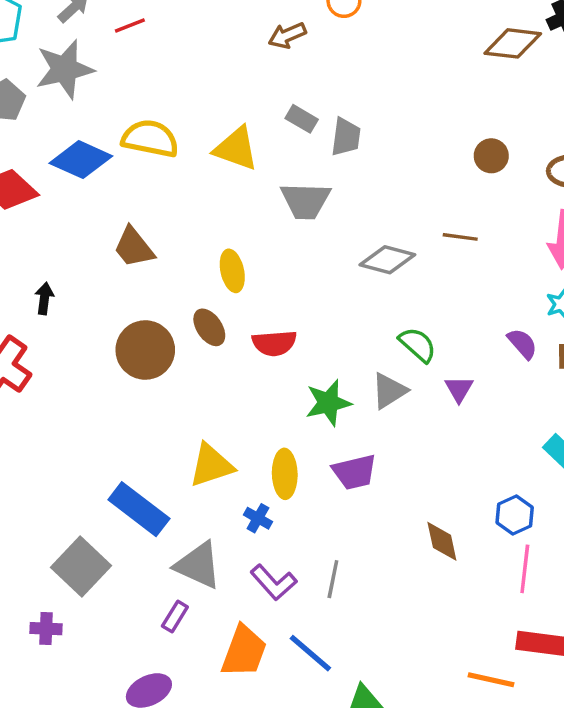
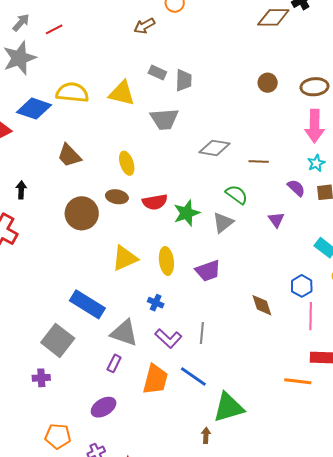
brown line: (460, 237) -> (259, 161), moved
brown ellipse: (209, 327) -> (117, 197), turned -40
purple triangle: (459, 389) -> (276, 220), moved
green star: (328, 403) -> (187, 213), moved
yellow triangle: (211, 465) -> (125, 258), moved
yellow ellipse: (285, 474) -> (166, 261), moved

